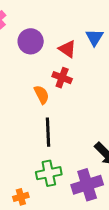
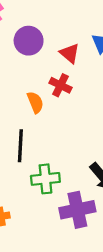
black line: (48, 132) -> (20, 146), moved
green cross: (49, 173) -> (45, 179), moved

